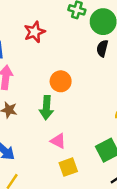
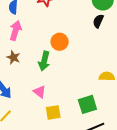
pink triangle: (58, 141) -> (40, 92), moved

